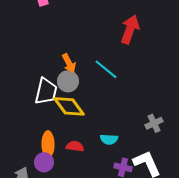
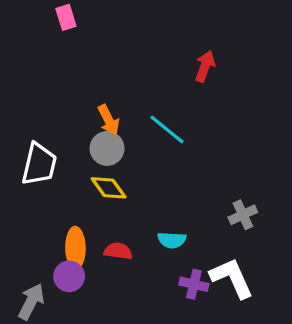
red arrow: (130, 29) -> (205, 66), size x0.7
white trapezoid: (46, 91) -> (39, 164), moved
yellow diamond: (69, 106) -> (109, 188), size x0.7

